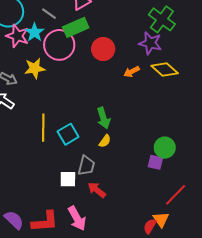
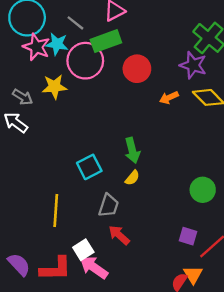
cyan star: (35, 32) -> (57, 44), turned -30
yellow line: (43, 128) -> (56, 210), moved
purple square: (155, 162) -> (188, 236), moved
white square: (68, 179) -> (83, 250), moved, turned -36
pink arrow: (77, 218) -> (94, 267), turned 150

